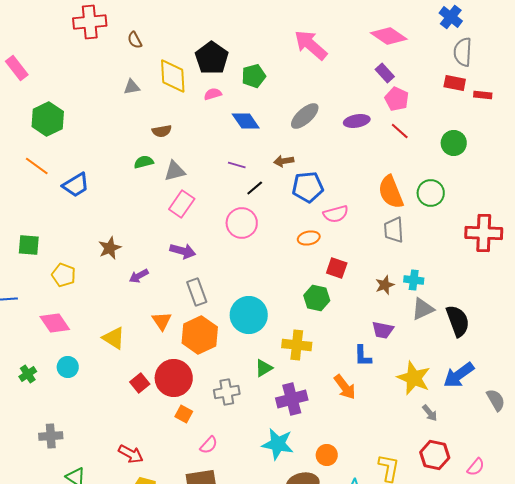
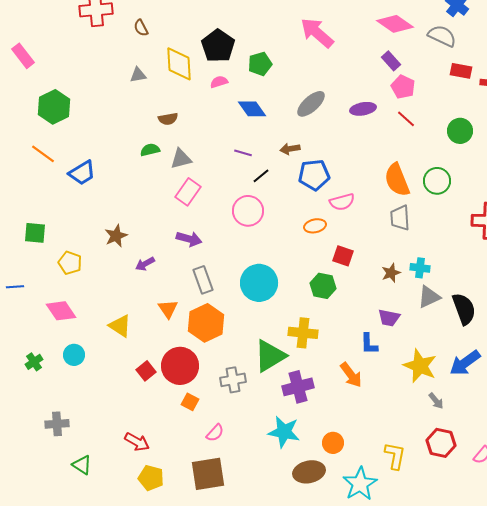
gray semicircle: (463, 52) -> (442, 36), moved, turned 112
cyan circle: (249, 315) -> (259, 283), moved
green triangle: (264, 368) -> (270, 356), size x1.8

